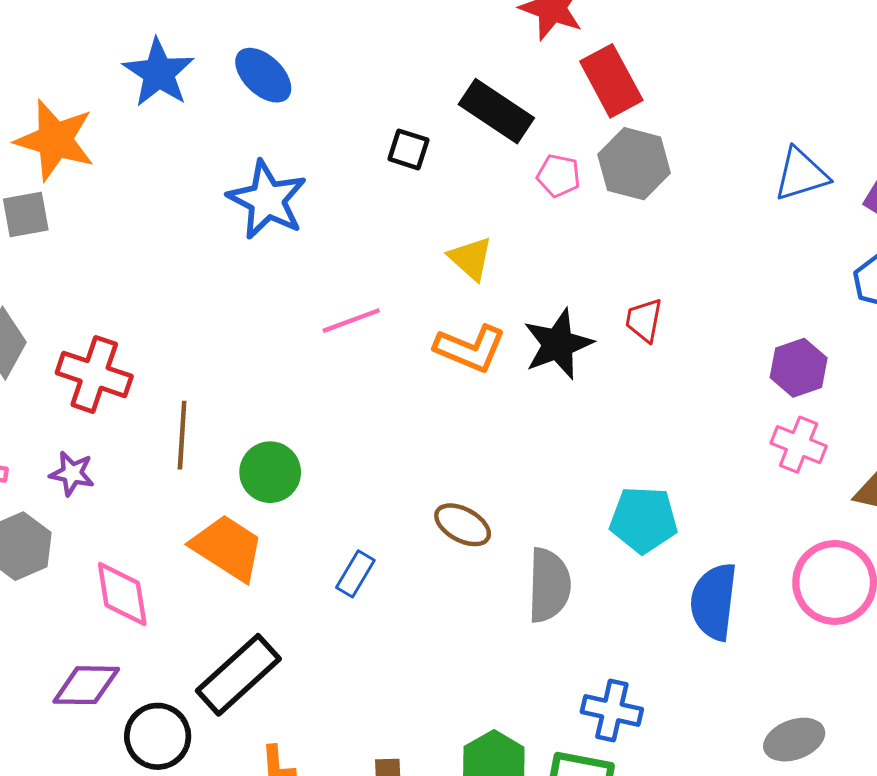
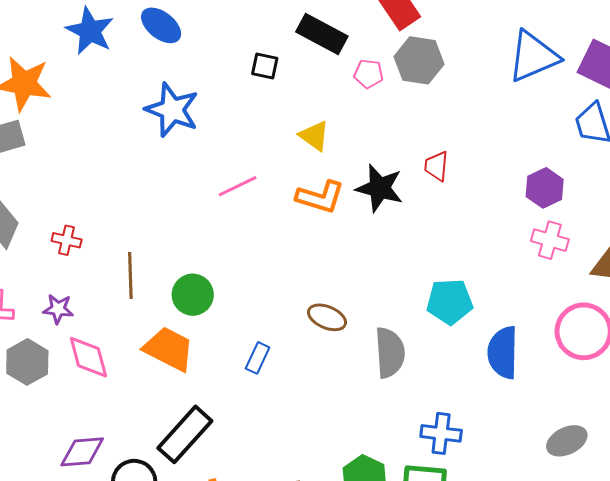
blue triangle: (801, 174) -> (533, 56), size x1.4
black star: (558, 344) -> (380, 188), turned -30
red cross: (94, 374) -> (67, 240), size x0.6
pink diamond: (122, 594) -> (88, 357), moved

